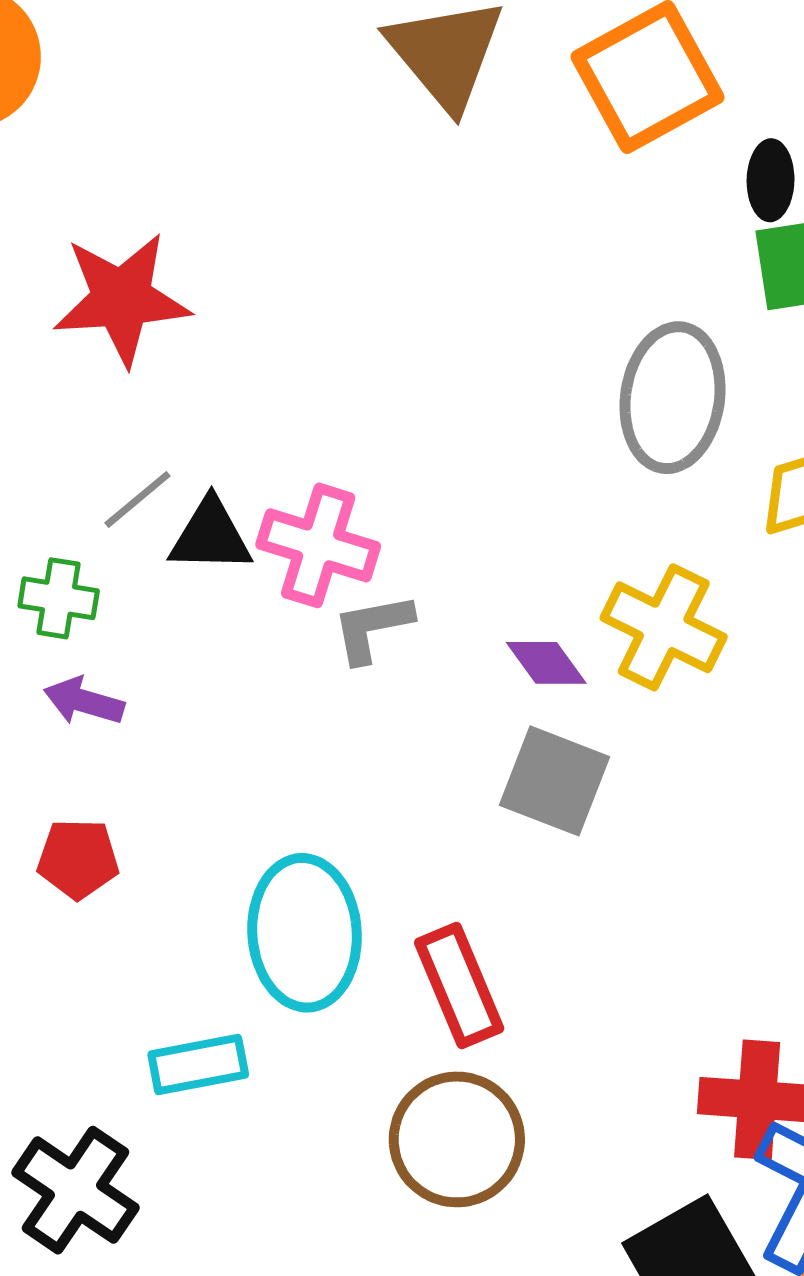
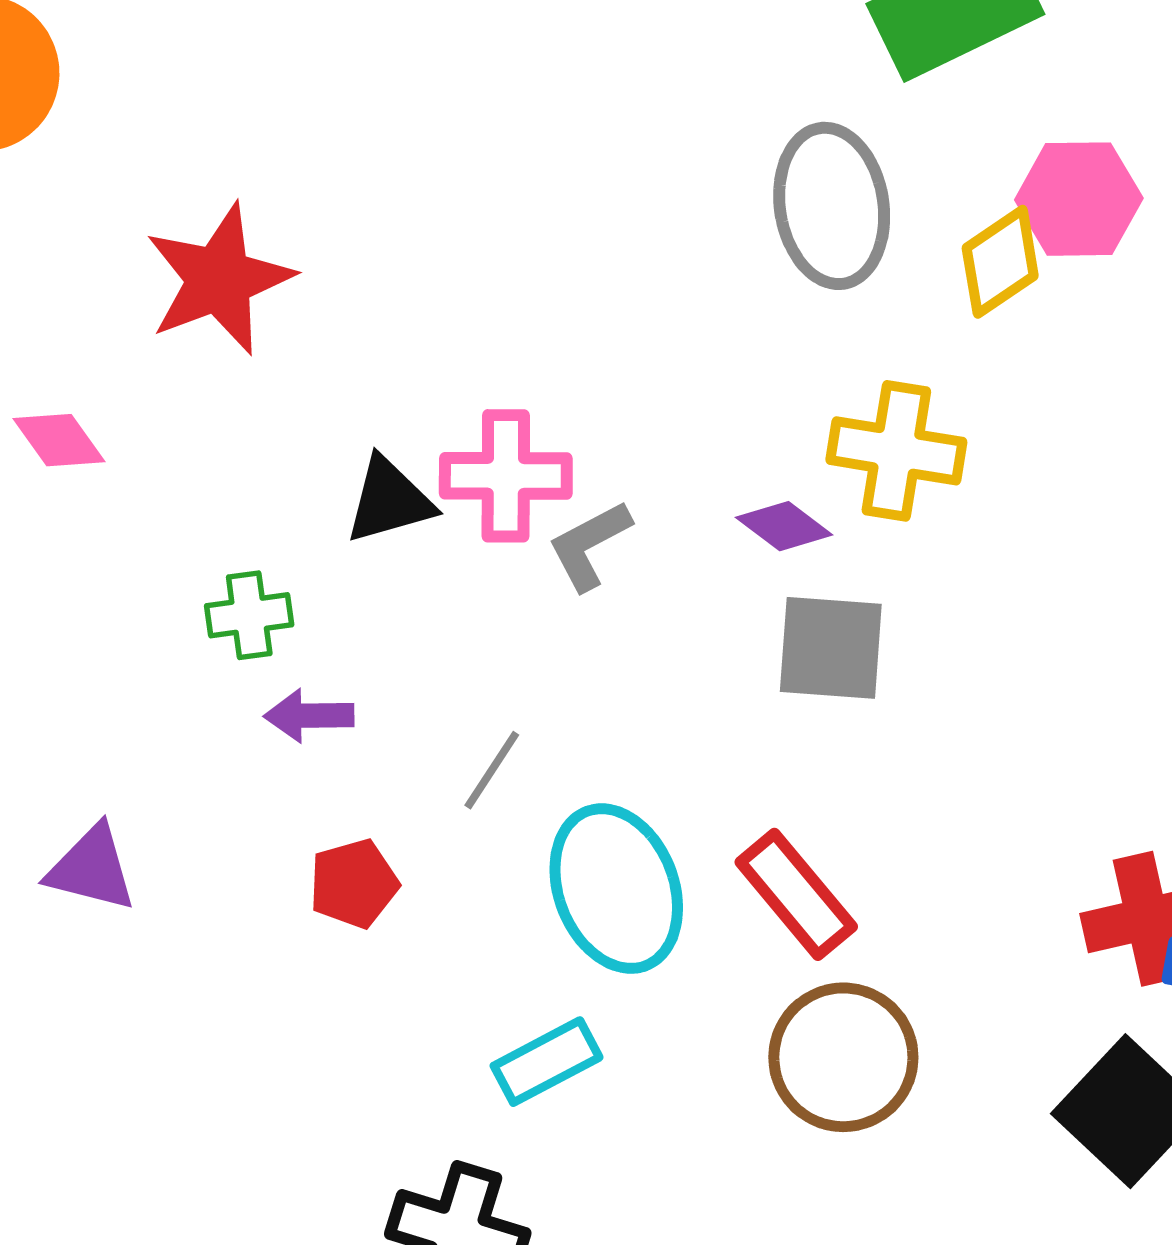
gray line: (138, 499) -> (492, 770), moved

